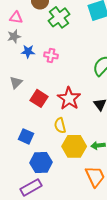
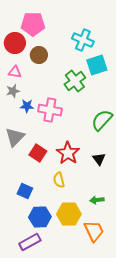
green cross: (59, 17) -> (75, 81), moved
pink cross: (51, 55) -> (50, 110), size x1.6
gray triangle: (16, 82) -> (15, 137), size x1.5
yellow hexagon: (74, 146) -> (69, 214), moved

